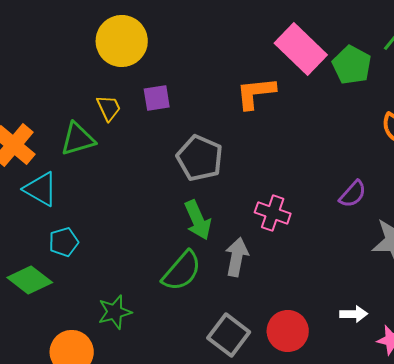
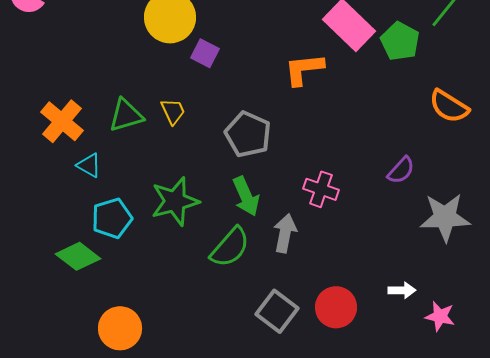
purple square: (157, 98) -> (205, 53), moved, turned 36
yellow trapezoid: (109, 108) -> (173, 111), moved
cyan triangle: (41, 189) -> (89, 165), size x0.7
cyan pentagon: (64, 242) -> (112, 218), size x1.4
green star: (115, 312) -> (175, 201), moved, size x1.4

